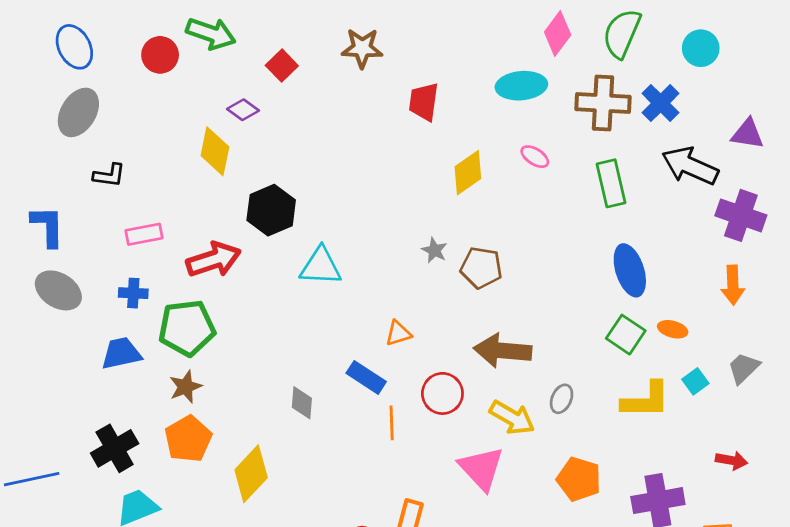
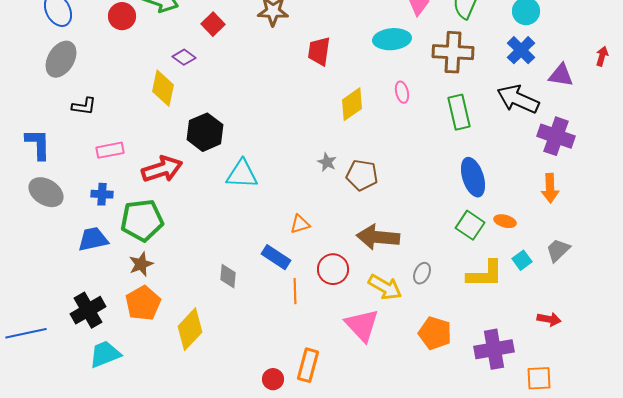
blue cross: (661, 103) -> (521, 50), moved
pink ellipse: (535, 157) -> (402, 92), turned 45

